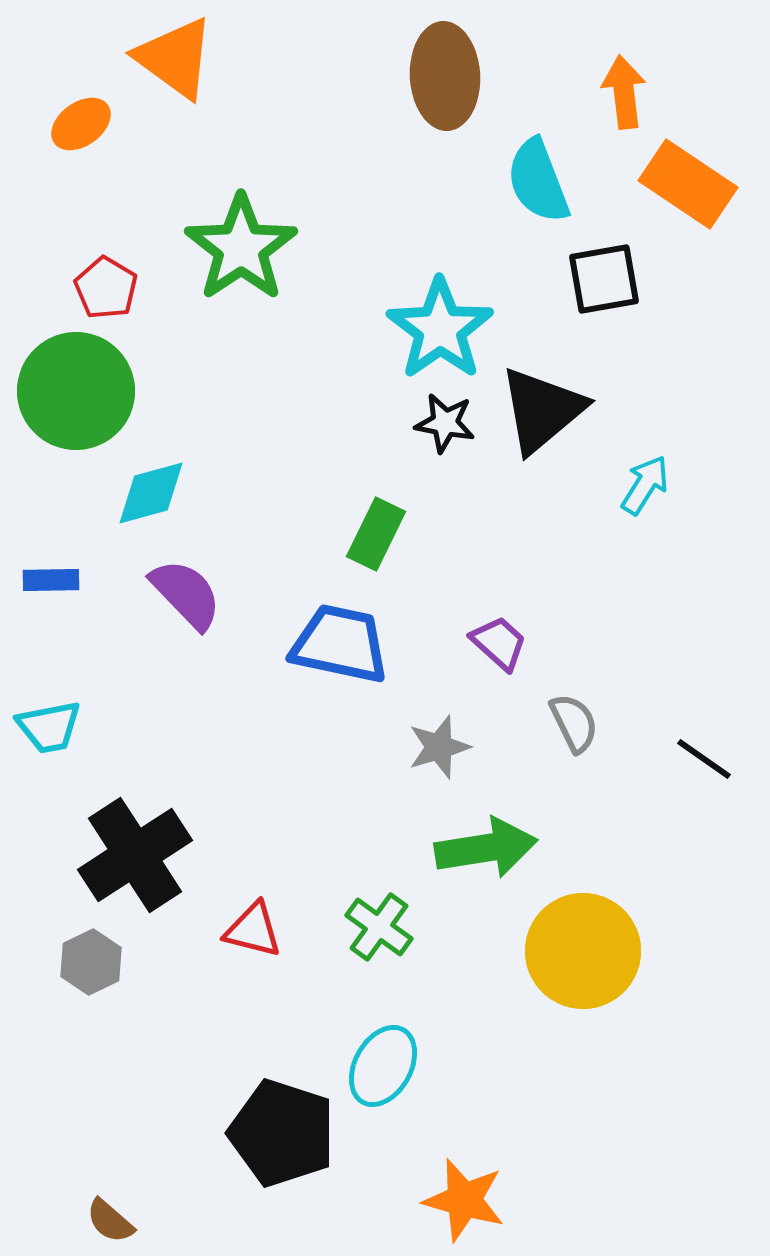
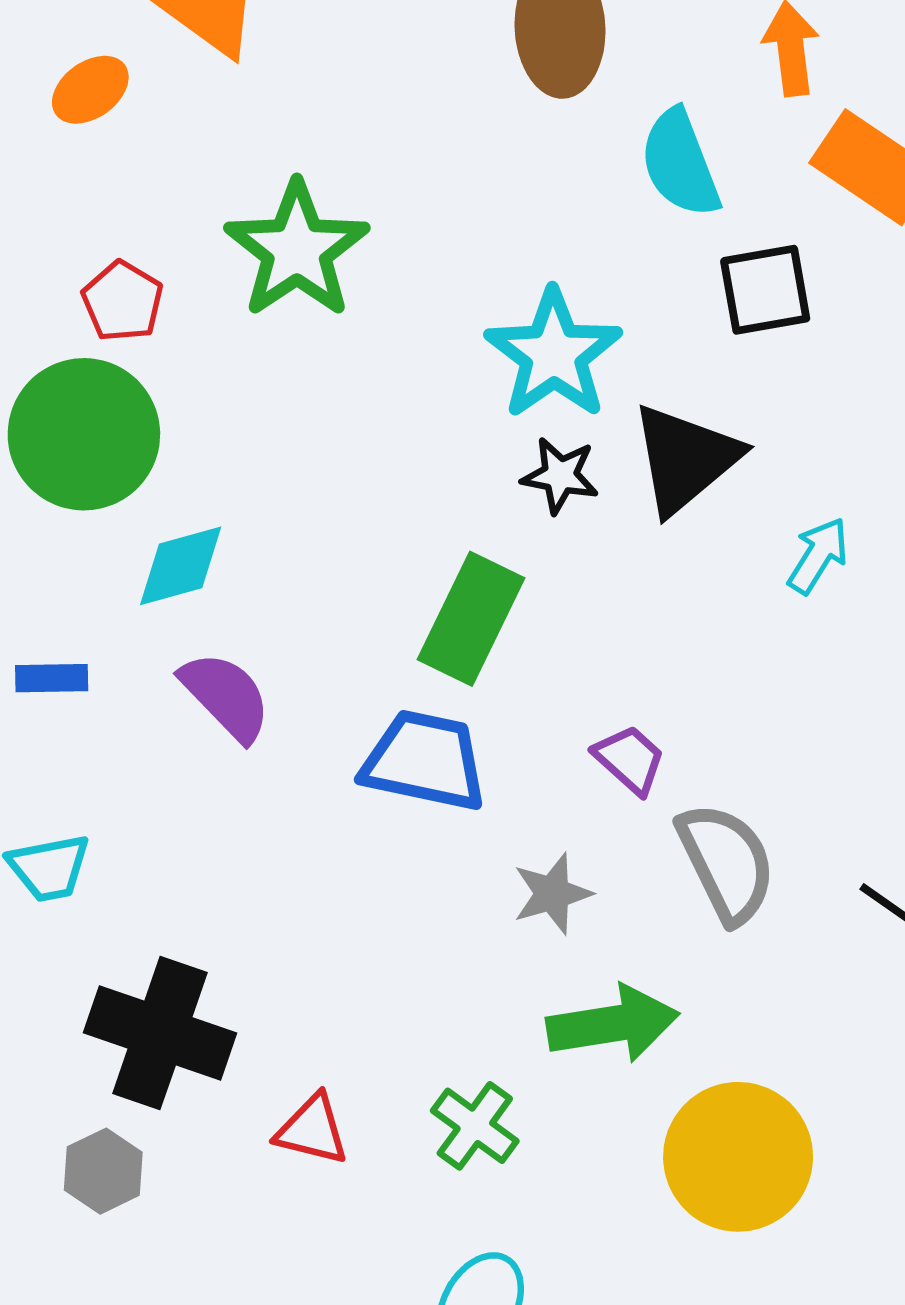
green rectangle: (376, 534) -> (471, 619), size x1.4
gray semicircle: (574, 723) -> (726, 863), size x1.6
black cross: (135, 855) -> (160, 1033), turned -38

